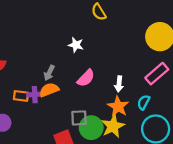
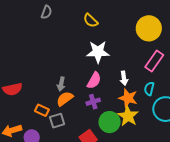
white star: (76, 45) -> (98, 52), moved, size x1.6
purple cross: (35, 95) -> (93, 102), moved
orange rectangle: (21, 96) -> (42, 110), turned 32
gray square: (79, 118) -> (57, 121), moved

